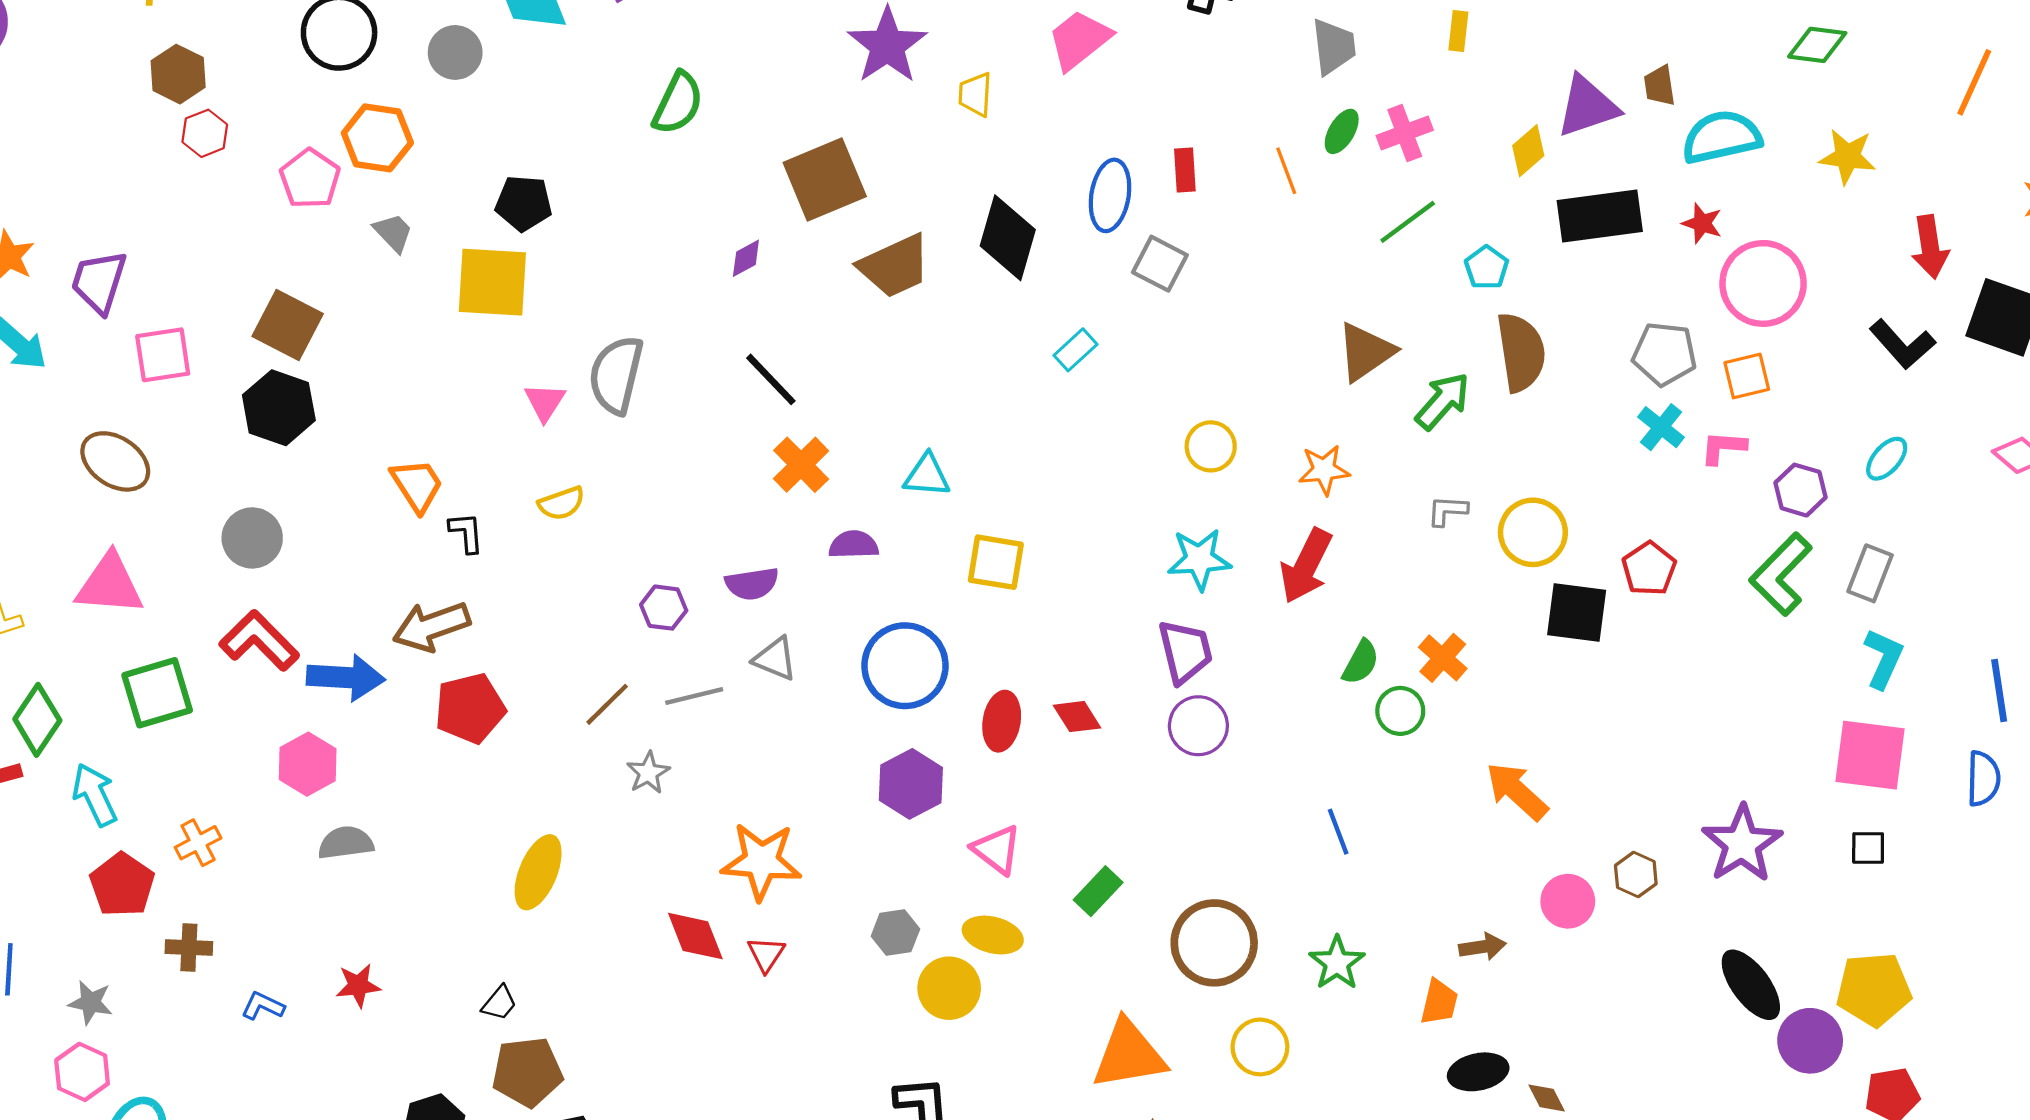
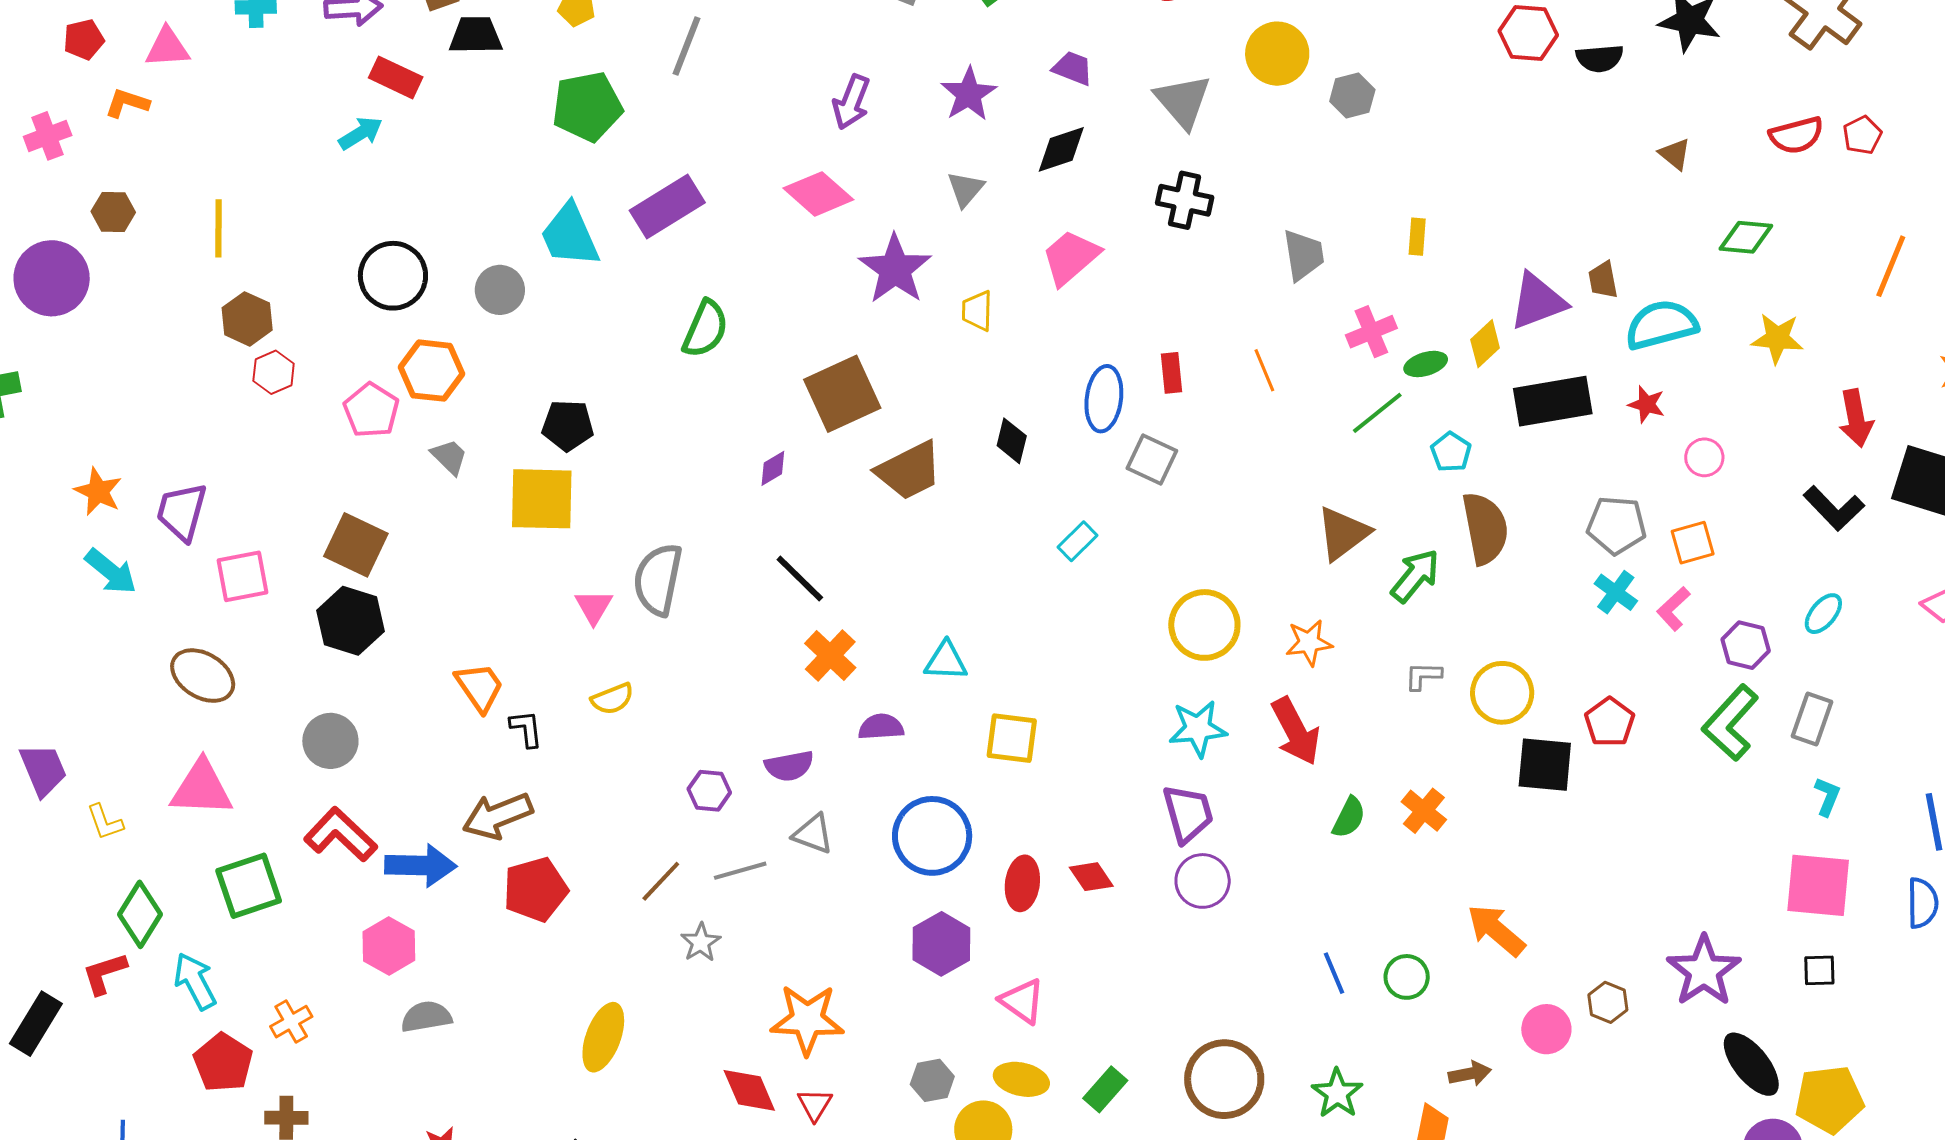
green ellipse: (1342, 131) -> (1426, 364), moved, turned 45
black diamond: (1008, 238) -> (1012, 441), size x0.6
pink circle: (1763, 283) -> (1704, 457), size x0.5
yellow circle: (1211, 446) -> (1204, 625), size x1.5
pink L-shape: (1723, 447) -> (1673, 609), turned -45
red arrow: (1306, 566) -> (1296, 731), turned -52
cyan L-shape: (1884, 659) -> (1827, 797), size x0.7
green circle: (1400, 711) -> (1407, 977), moved
green rectangle: (1098, 891) -> (1105, 1089), moved
black ellipse: (1751, 985) -> (1751, 1064), moved

